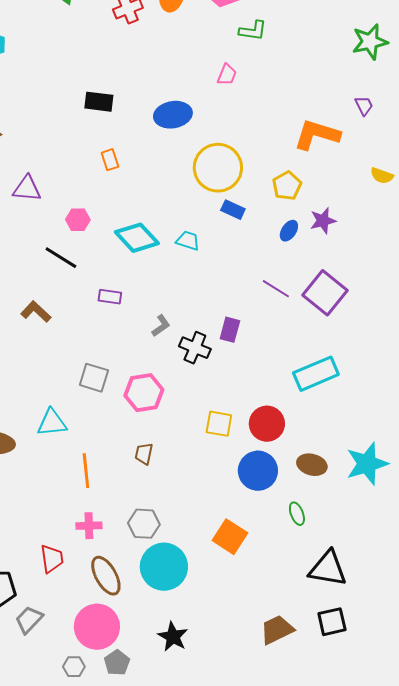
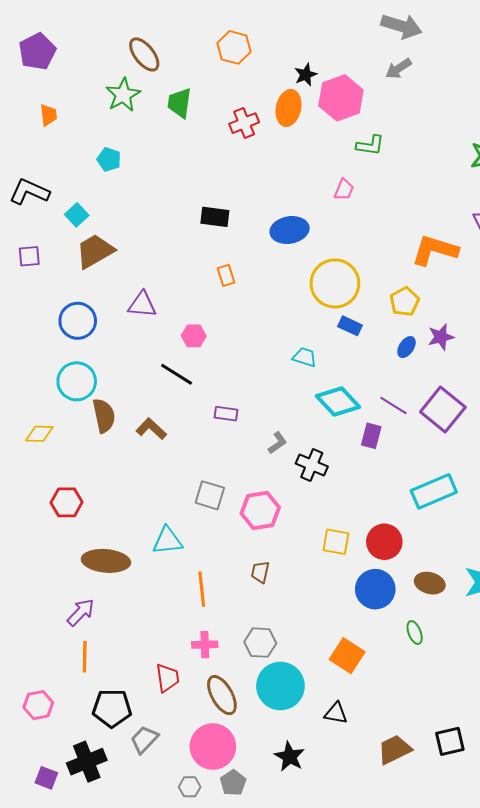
cyan diamond: (137, 238) -> (338, 401), moved
purple rectangle: (230, 330) -> (371, 436), moved
black triangle: (328, 569) -> (336, 713), moved, size x0.6

